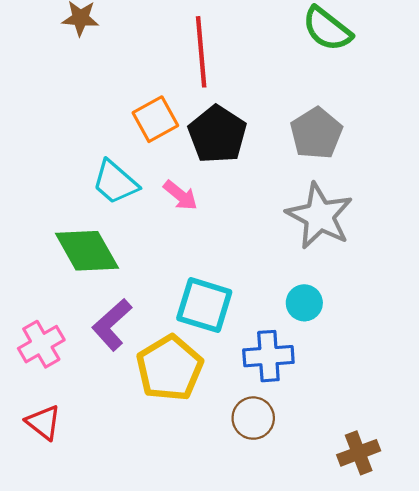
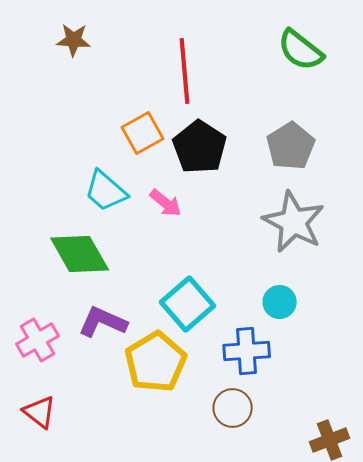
cyan square: (204, 305) -> (188, 304), turned 32
purple L-shape: (112, 325) -> (103, 322), turned 66

